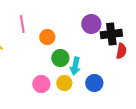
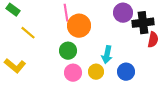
pink line: (22, 24) -> (66, 13), moved
orange circle: (47, 37) -> (79, 26), size x1.5
green circle: (60, 58) -> (68, 51), moved

